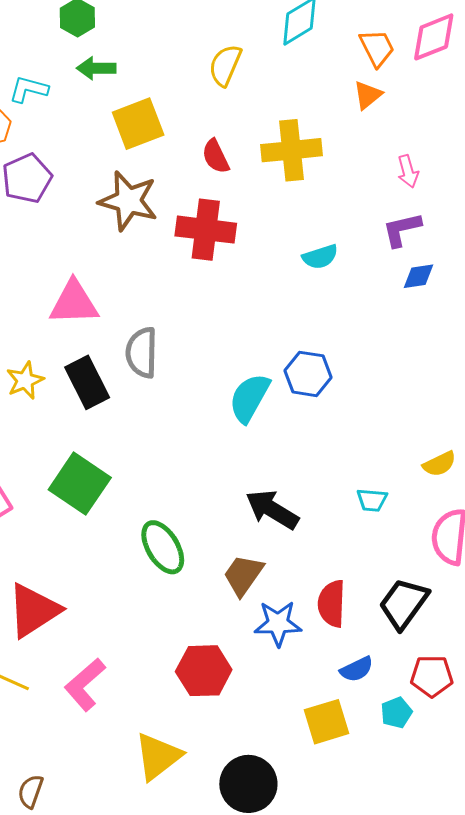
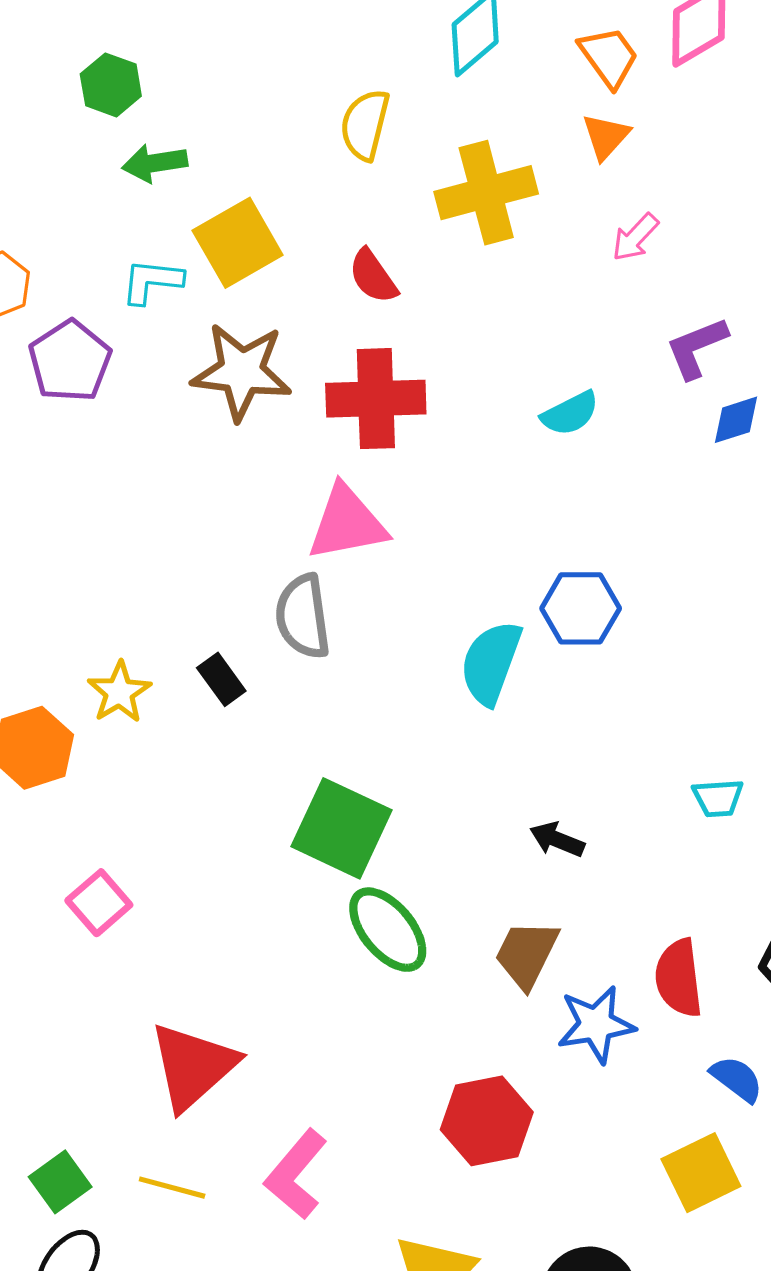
cyan L-shape: (29, 89) -> (152, 281), moved
yellow cross: (292, 150) -> (486, 193), moved
pink arrow: (408, 171) -> (635, 237), moved, turned 68
pink triangle: (74, 303) -> (347, 523), moved
black rectangle: (87, 382) -> (221, 679), size x0.6
green square: (80, 484) -> (341, 828), moved
black arrow: (272, 510) -> (557, 840), size x0.6
blue semicircle: (357, 669) -> (737, 1079), turned -108

